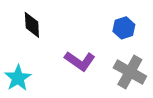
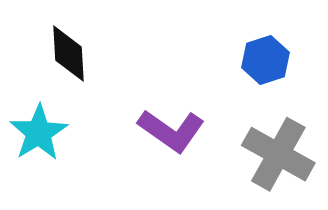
cyan star: (18, 78) -> (39, 133), moved

